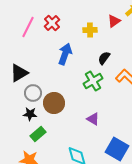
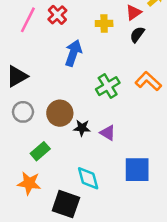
black semicircle: (104, 58) -> (137, 35), moved
gray circle: (33, 93) -> (23, 112), moved
black star: (30, 114) -> (82, 128), moved
blue square: (117, 149) -> (137, 170), turned -30

